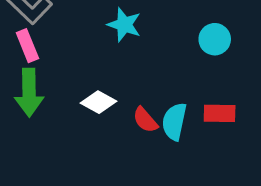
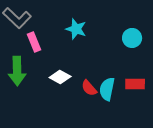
pink rectangle: (27, 46) -> (34, 42), moved

